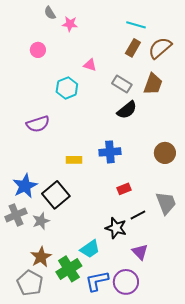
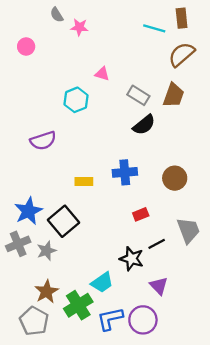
brown rectangle: (133, 48) -> (182, 18), moved, turned -36
pink circle: (38, 50) -> (26, 47), moved
brown circle: (165, 153) -> (175, 178), moved

